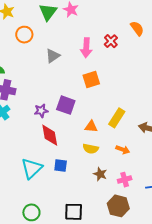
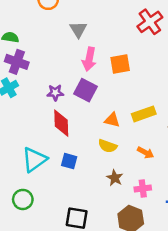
red cross: (111, 41) -> (150, 22), size x1.5
pink arrow: (86, 48) -> (89, 59), moved
gray triangle: (53, 56) -> (78, 29), turned -35
yellow rectangle: (117, 118) -> (144, 114), turned 30
green circle: (31, 212) -> (23, 199), moved

